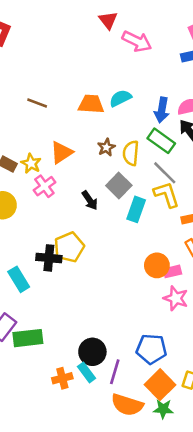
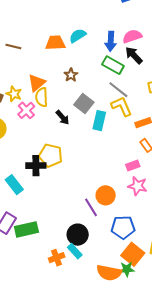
yellow semicircle: (131, 153) -> (42, 97), moved
yellow pentagon: (69, 247) -> (51, 155), turned -30
orange circle: (157, 265) -> (106, 195), moved
purple line: (115, 372) -> (91, 207), moved, turned -42
green star: (163, 409) -> (127, 269), moved

